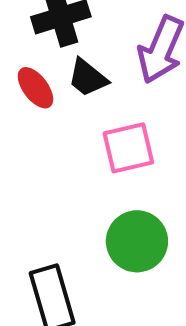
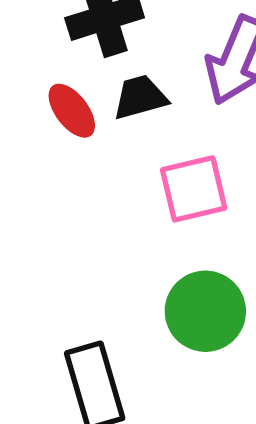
black trapezoid: (88, 78) -> (140, 97), turned 126

